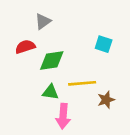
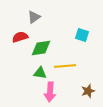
brown star: (106, 100) -> (88, 91), moved

